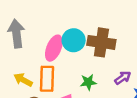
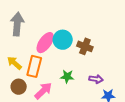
brown cross: (101, 42) -> (85, 46), size x0.7
purple arrow: (123, 78) -> (96, 79), turned 32

